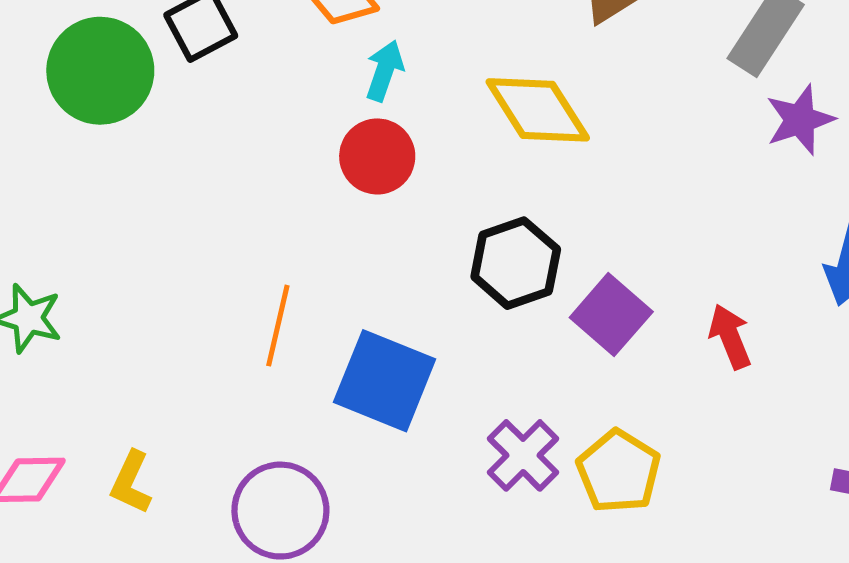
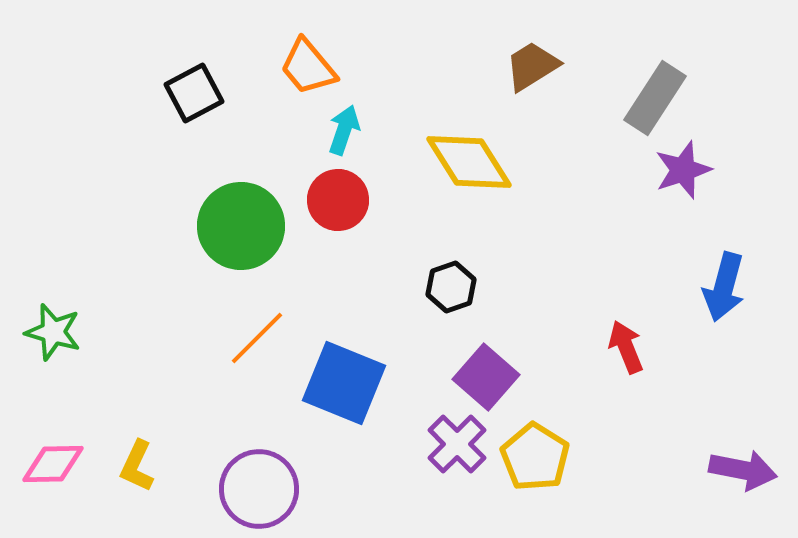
green circle: (100, 71) -> (241, 226), moved
black hexagon: (516, 263) -> (451, 287), size x0.7
purple square: (611, 315) -> (486, 377), moved
orange line: (278, 326) -> (257, 338), turned 32

